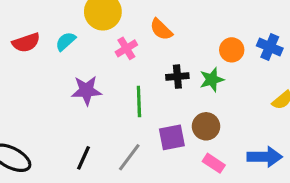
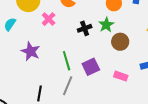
purple star: (86, 90) -> (31, 51), turned -30
green line: (139, 101) -> (67, 61), moved
brown circle: (206, 126) -> (120, 42), moved

